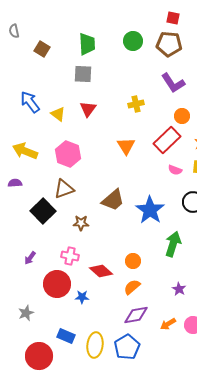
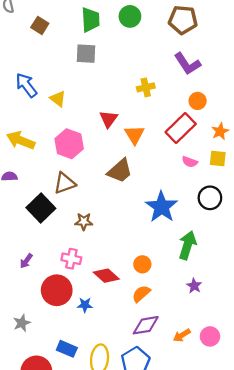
green circle: (133, 41) -> (130, 16), moved
red triangle: (88, 109) -> (109, 119), moved
brown trapezoid: (113, 200) -> (120, 171), moved
purple star: (179, 289) -> (194, 286), moved

